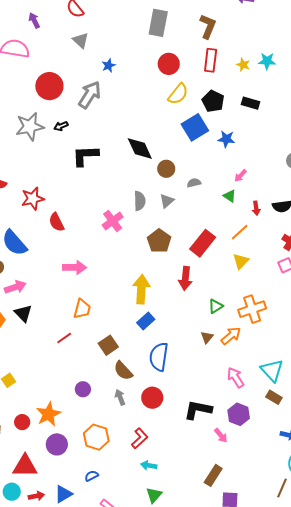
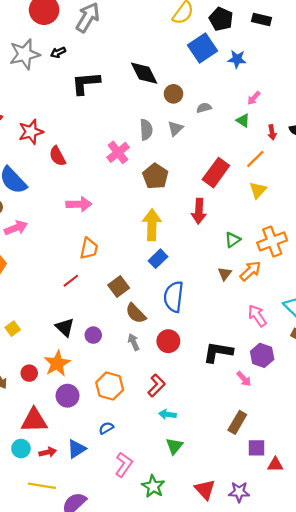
brown pentagon: (159, 241) -> (155, 176), moved
black triangle: (23, 313) -> (65, 327), moved

